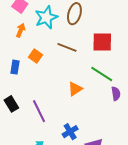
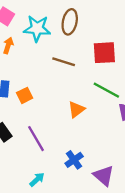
cyan star: (46, 17) -> (37, 28), turned 30
orange square: (36, 56) -> (25, 95), moved, turned 32

